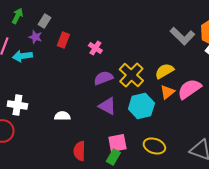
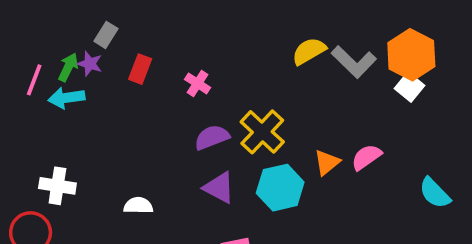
green arrow: (17, 16) -> (68, 67), moved
yellow semicircle: (164, 71) -> (309, 51), moved
pink semicircle: (189, 89) -> (366, 157), size x0.7

